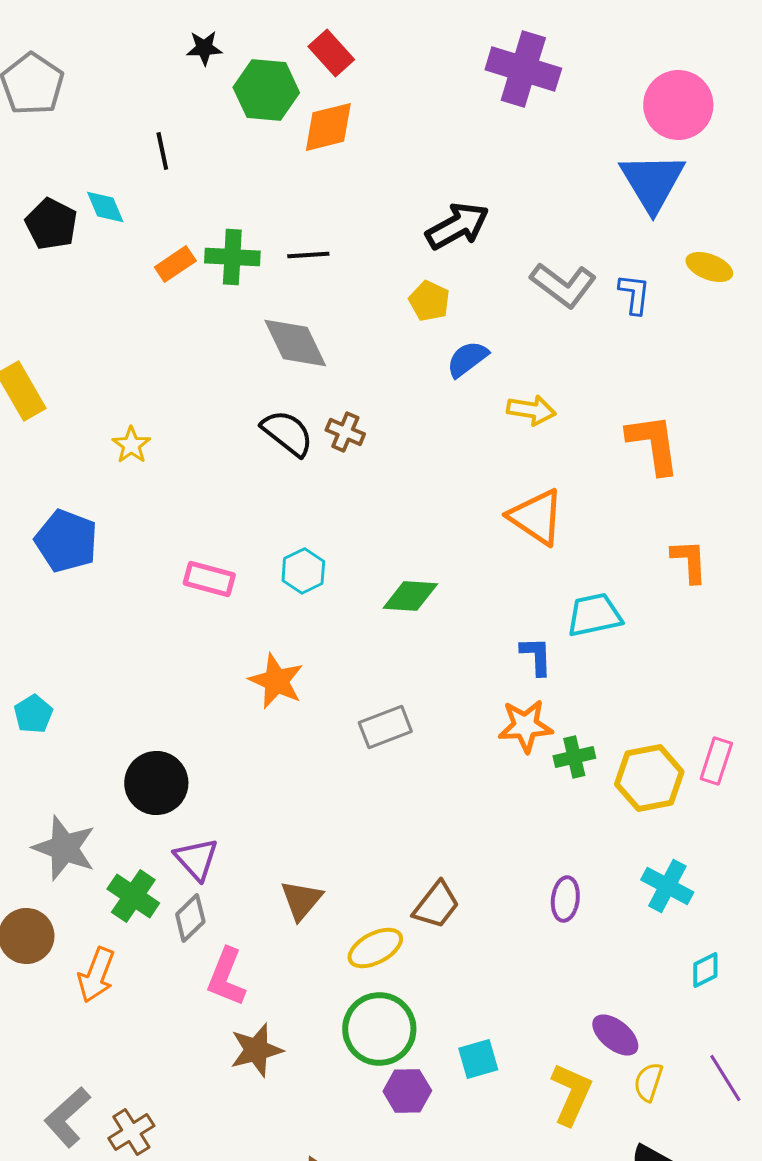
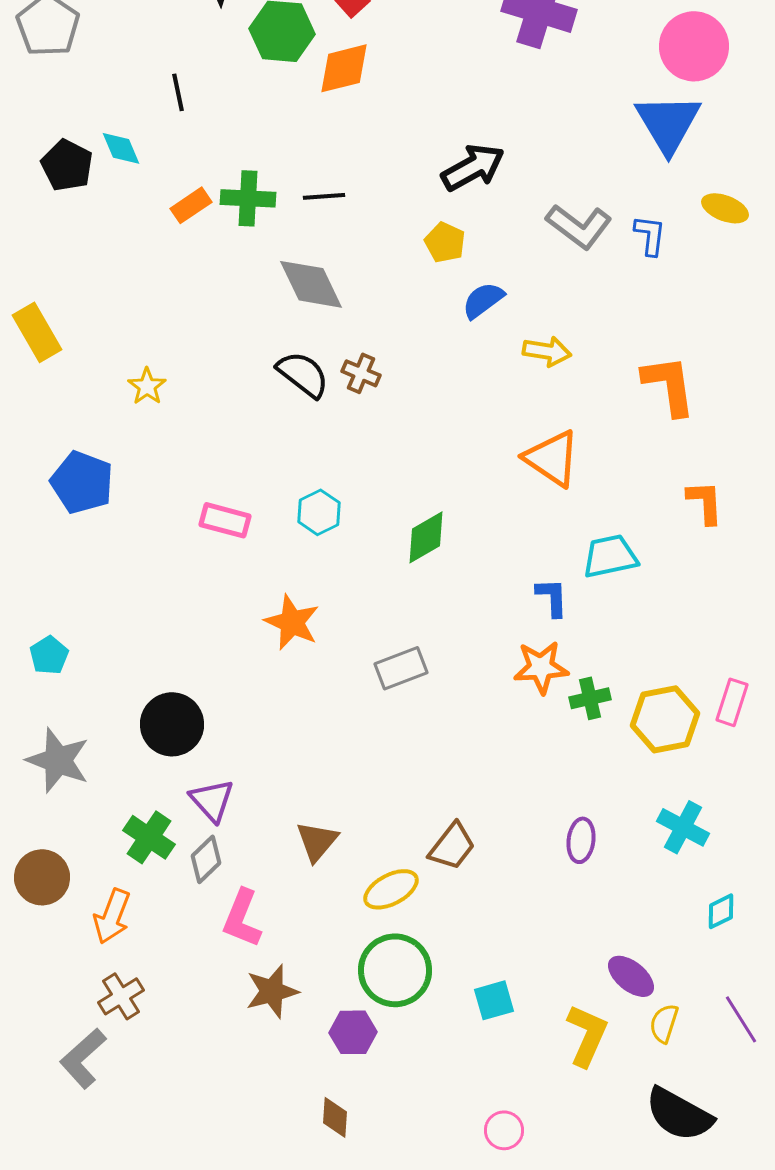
green diamond: (410, 596) -> (426, 537), turned -34
gray star: (64, 848) -> (58, 760), moved
purple hexagon: (407, 1091) -> (353, 1032), moved
brown cross: (131, 1132) -> (121, 996), moved

